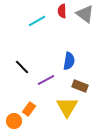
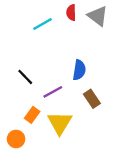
brown rectangle: (80, 86) -> (92, 99), turned 35
yellow triangle: (67, 107) -> (60, 123), moved
orange rectangle: (29, 109) -> (32, 115), moved

